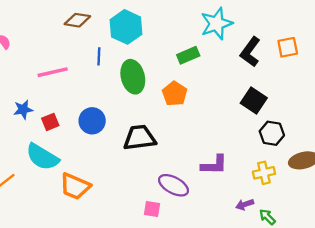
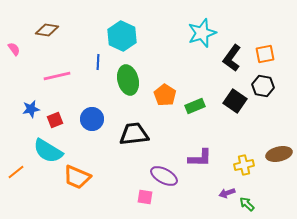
brown diamond: (77, 20) -> (47, 30), moved
green rectangle: (188, 55) -> (195, 106), moved
black hexagon: (272, 133) -> (263, 86), moved

